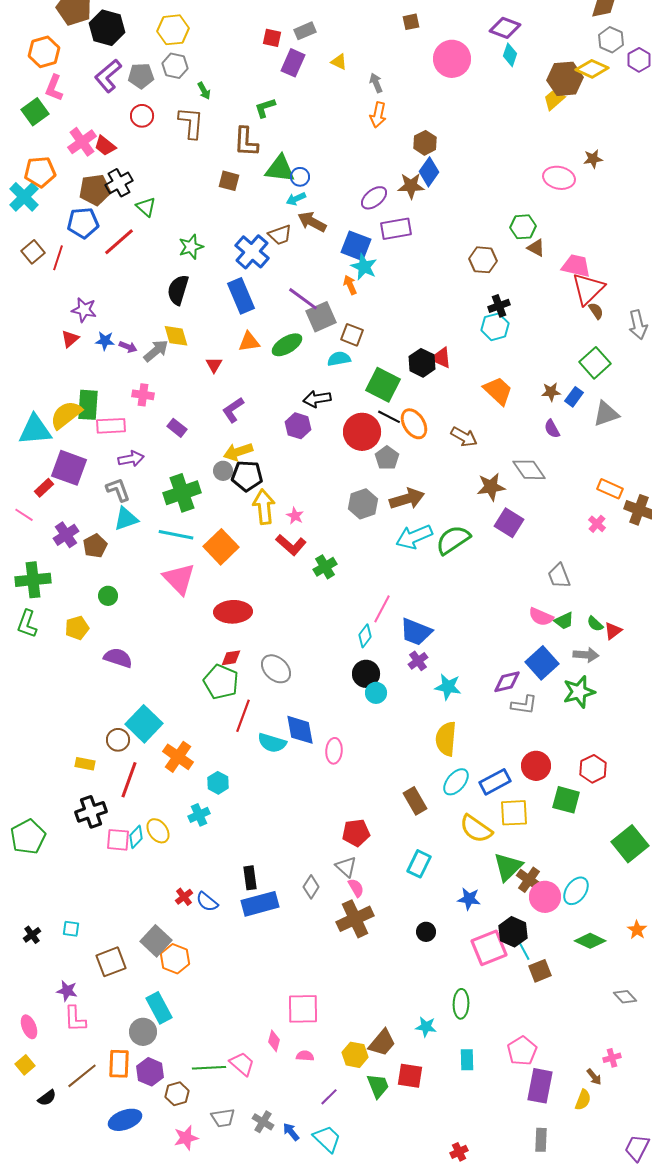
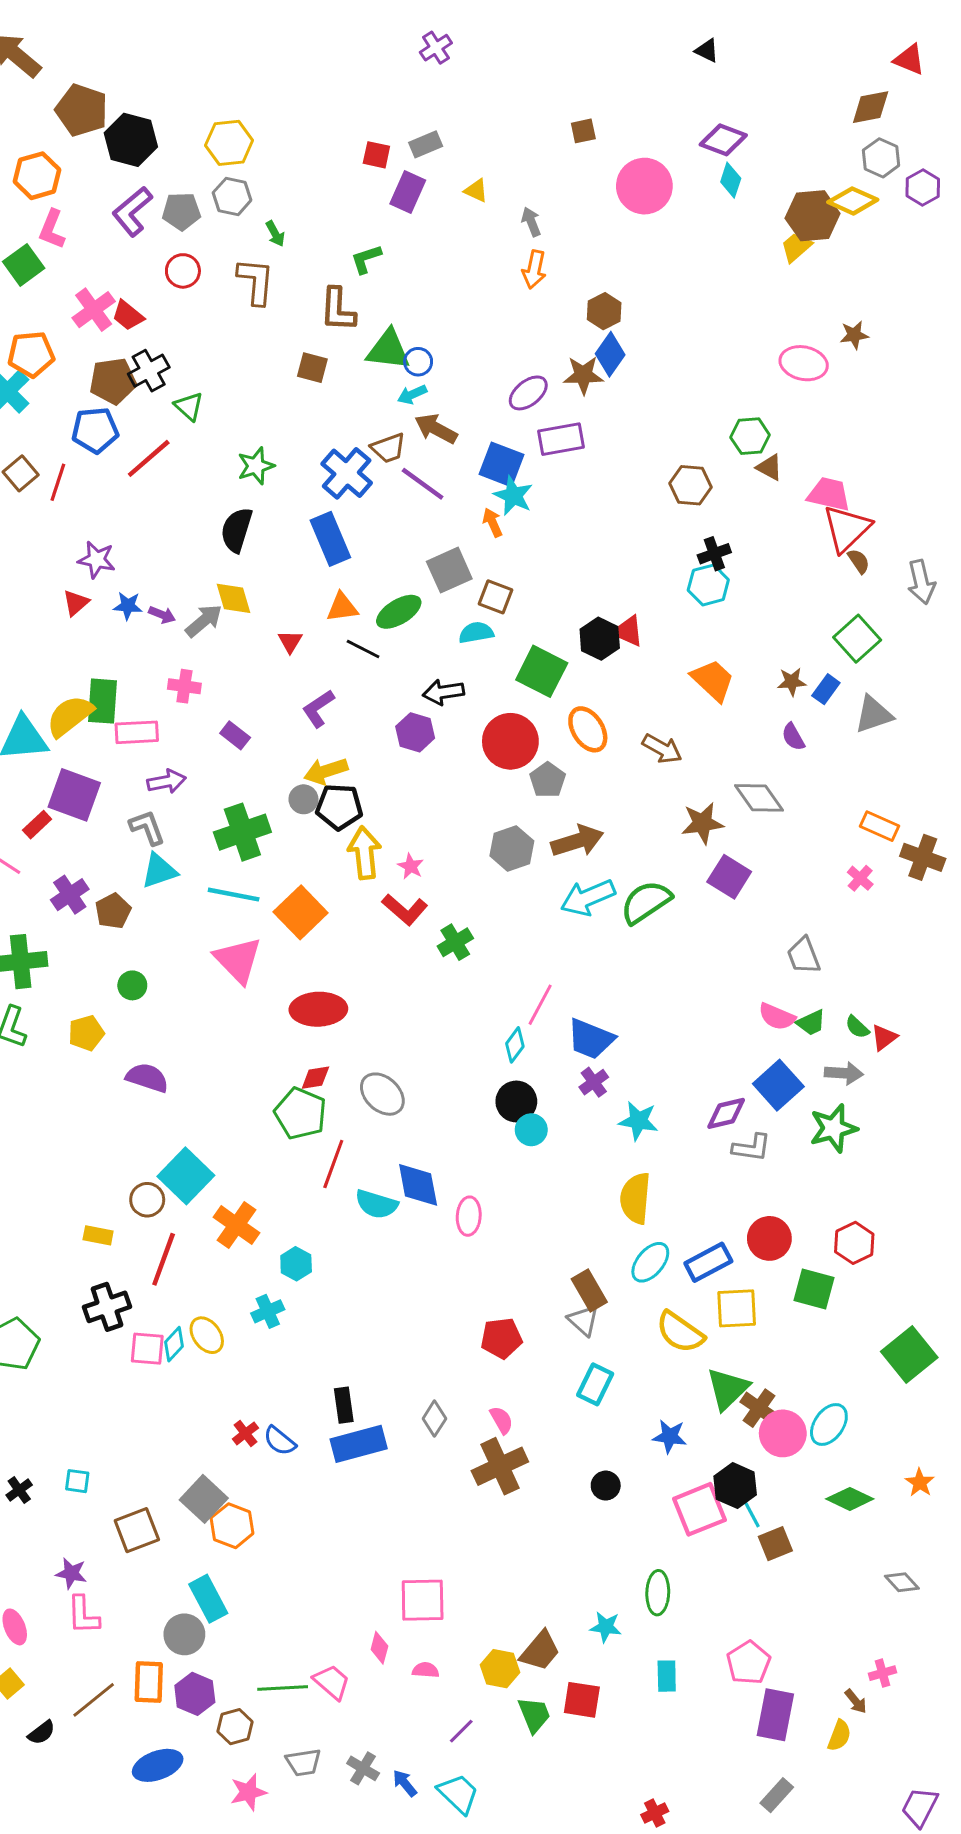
purple line: (303, 299) -> (423, 484), moved
black line: (389, 417) -> (363, 649), moved
gray triangle: (346, 867) -> (583, 1320), moved
gray rectangle: (541, 1140) -> (777, 1795), turned 40

